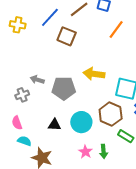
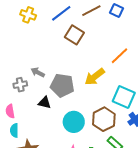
orange line: (116, 30) -> (120, 56), moved
yellow arrow: (94, 74) -> (95, 77), turned -55
black triangle: (54, 125) -> (44, 103), moved
cyan semicircle: (24, 141) -> (14, 130), turned -120

